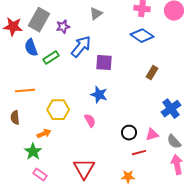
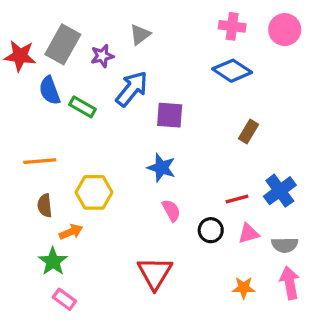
gray triangle: (96, 14) -> (140, 35), moved
green rectangle: (51, 58) -> (82, 107), turned 63
brown semicircle: (15, 118) -> (45, 206), moved
pink semicircle: (90, 121) -> (171, 210), moved
gray semicircle: (174, 142) -> (285, 245), turned -49
red line: (139, 153) -> (237, 199), moved
red triangle: (84, 169) -> (155, 273), moved
orange star: (128, 177) -> (244, 288), moved

